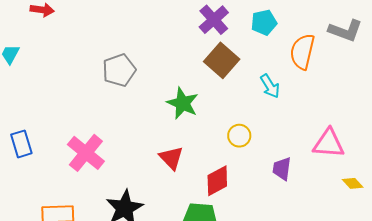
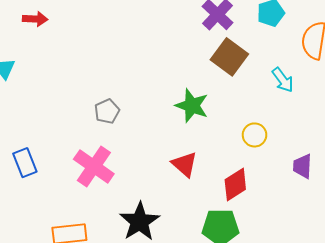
gray pentagon: (119, 70) -> (107, 111), moved, size x0.7

